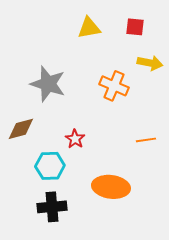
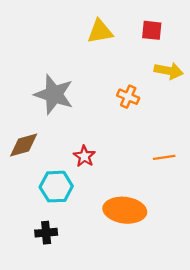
orange cross: (114, 86) -> (128, 97), size x0.7
black cross: (52, 207) -> (46, 233), moved, size x0.7

